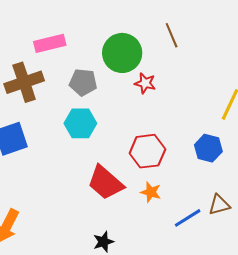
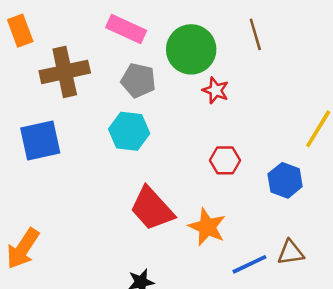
pink rectangle: (50, 43) -> (126, 29), moved, turned 32
red hexagon: (147, 151) -> (225, 160), moved, size x0.7
orange star: (151, 192) -> (207, 227), size x1.4

